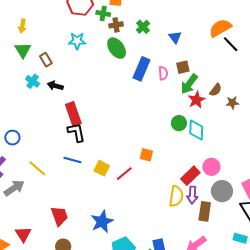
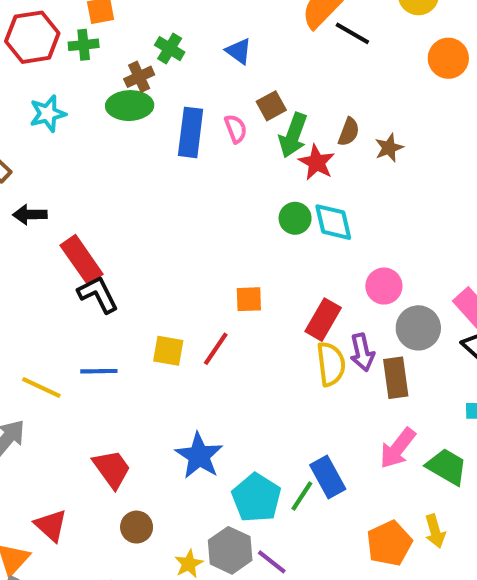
brown cross: (116, 25) -> (139, 77), moved
green ellipse: (117, 48) -> (130, 106), turned -40
blue line: (72, 160) -> (99, 371), moved
red rectangle: (190, 176) -> (323, 320), moved

